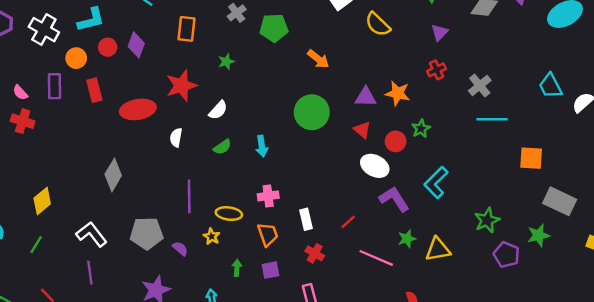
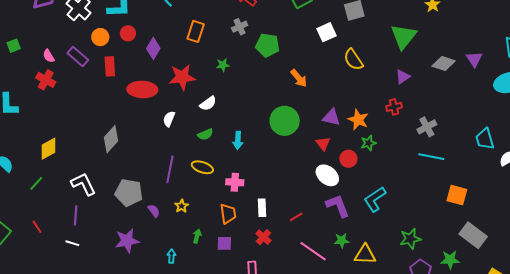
purple diamond: (136, 45) -> (153, 48), moved
purple rectangle: (54, 86) -> (78, 56), turned -60
green star: (421, 129) -> (368, 143), moved
yellow ellipse: (229, 214) -> (202, 167), moved

